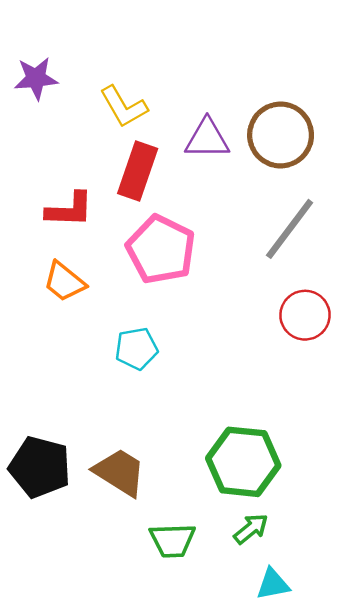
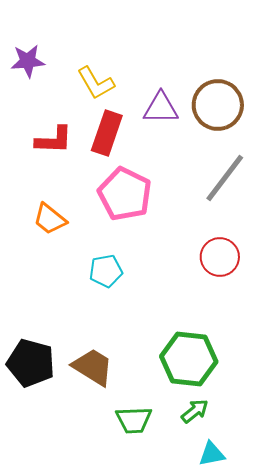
red L-shape: (69, 210) -> (54, 140), moved
red circle: (305, 315) -> (220, 257), moved

